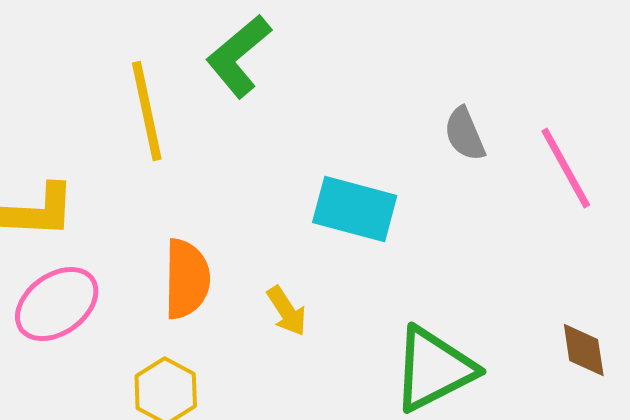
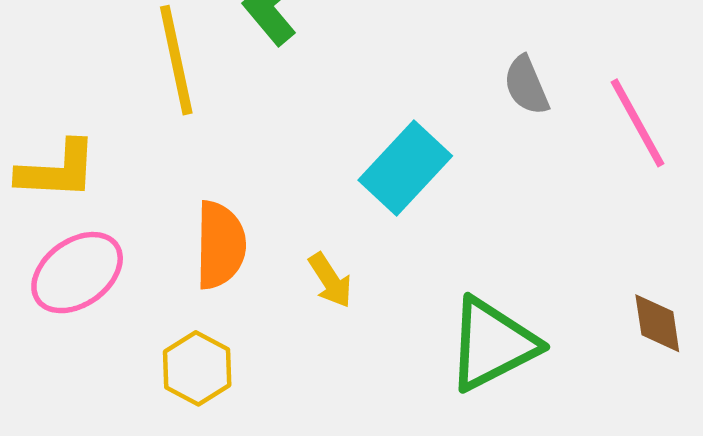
cyan rectangle: (355, 209) -> (405, 168), turned -62

